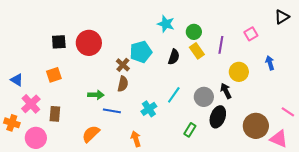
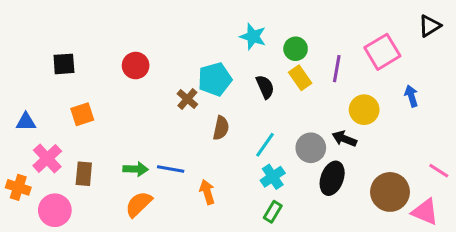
pink square: (251, 34) -> (382, 52), size x1.6
black square: (59, 42) -> (64, 64), moved
red circle: (89, 43) -> (136, 66), size x0.7
black semicircle: (174, 57) -> (265, 87), turned -42
blue triangle: (17, 80) -> (26, 122), turned -32
brown semicircle: (123, 84) -> (221, 128), moved
black arrow: (226, 91) -> (344, 139), turned -42
green arrow: (96, 95) -> (136, 169), moved
cyan cross: (149, 109) -> (273, 177), moved
green rectangle: (190, 130) -> (273, 212), moved
orange arrow: (136, 139) -> (207, 192), moved

